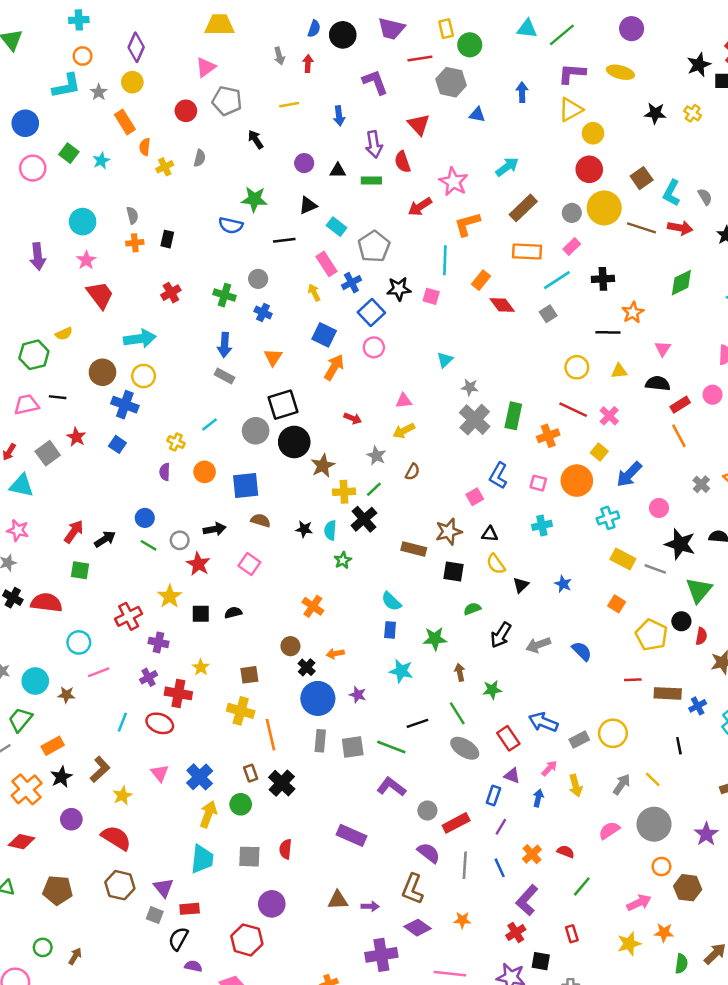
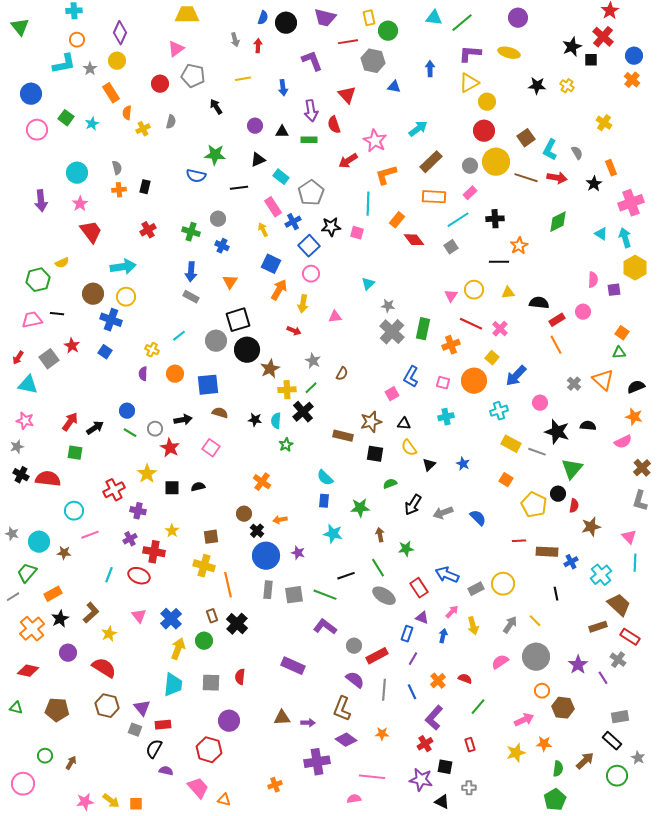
pink triangle: (663, 349) -> (451, 296), moved
yellow arrow: (404, 431) -> (303, 304), moved, turned -54

